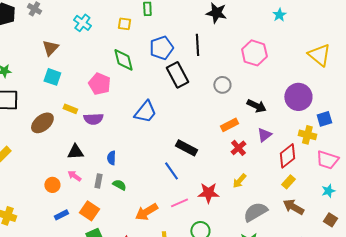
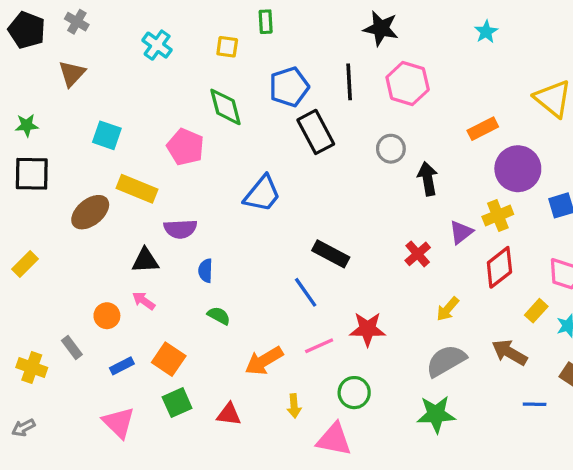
brown triangle: (50, 48) -> (72, 73), moved
pink hexagon: (254, 53) -> (408, 84), moved
black arrow: (256, 106) -> (428, 179), moved, turned -126
yellow rectangle: (70, 109) -> (137, 189), size x1.6
purple semicircle: (93, 119) -> (180, 229), moved
orange rectangle: (229, 125) -> (483, 129), moved
yellow cross: (307, 135) -> (498, 215), moved, turned -36
gray rectangle: (98, 181) -> (72, 347), moved, turned -48
yellow arrow: (239, 181) -> (448, 309), moved
yellow rectangle: (288, 182) -> (536, 311), moved

